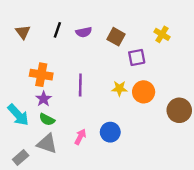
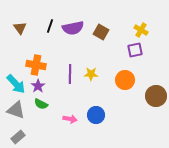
purple semicircle: (84, 32) -> (73, 28), size x1.5
purple square: (137, 57) -> (135, 50), moved
yellow star: (119, 88) -> (91, 74), moved
cyan arrow: (18, 115) -> (16, 84), moved
pink arrow: (80, 137) -> (70, 119), turned 72
gray triangle: (47, 144) -> (16, 110), moved

